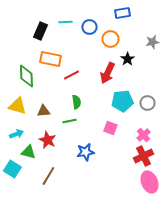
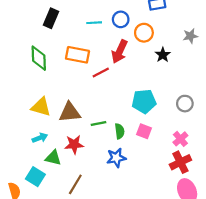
cyan line: (65, 22) -> (94, 23), moved
black rectangle: (40, 31) -> (51, 18), moved
red arrow: (107, 73) -> (120, 52), moved
green diamond: (26, 76) -> (39, 58), moved
cyan pentagon: (122, 101) -> (144, 101), moved
green semicircle: (76, 102) -> (120, 131), moved
brown triangle: (43, 111) -> (70, 112), size x1.5
red star: (47, 140) -> (74, 144), turned -30

